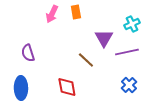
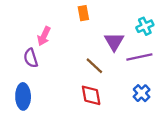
pink arrow: (52, 14) -> (44, 36), moved
red diamond: (67, 87) -> (91, 95), moved

